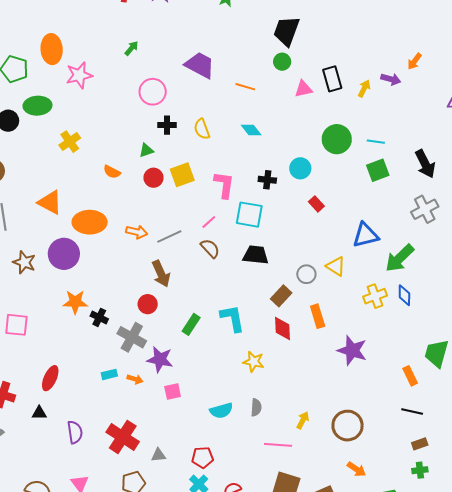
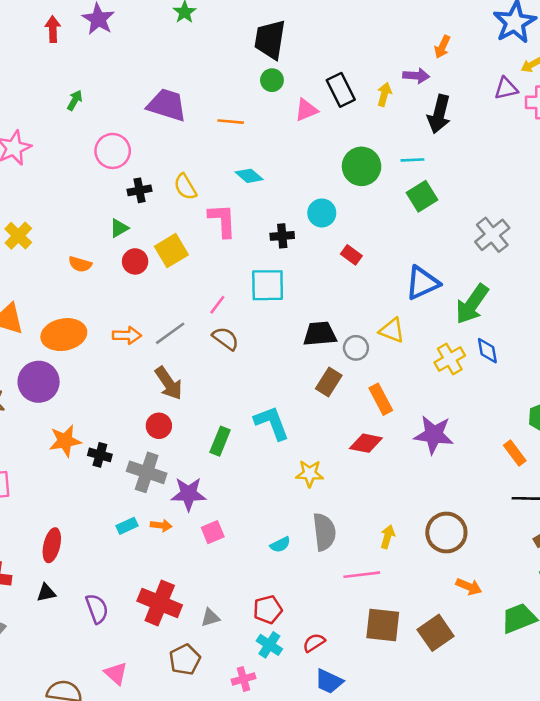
black arrow: (425, 164) -> (439, 114), moved, turned 52
pink L-shape: (224, 185) -> (222, 220), moved
black trapezoid: (256, 255) -> (320, 334), moved
red diamond: (283, 328) -> (366, 443), moved, turned -65
gray semicircle: (256, 407) -> (324, 532), size x1.6
cyan semicircle: (221, 411) -> (280, 545), size x0.7

